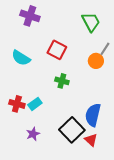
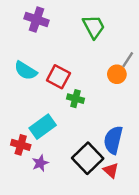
green trapezoid: (91, 22) -> (94, 27), moved
red square: (57, 50) -> (58, 77), moved
red cross: (17, 104) -> (21, 145), moved
cyan rectangle: (35, 104) -> (43, 127), size x1.5

